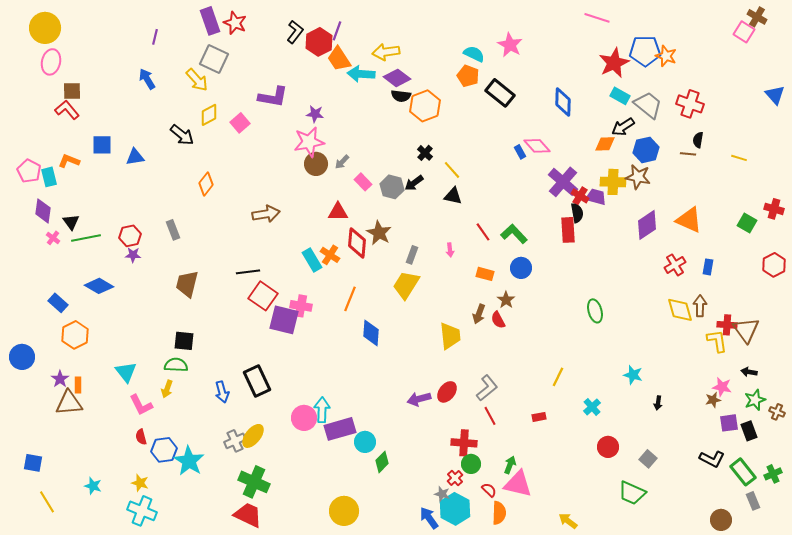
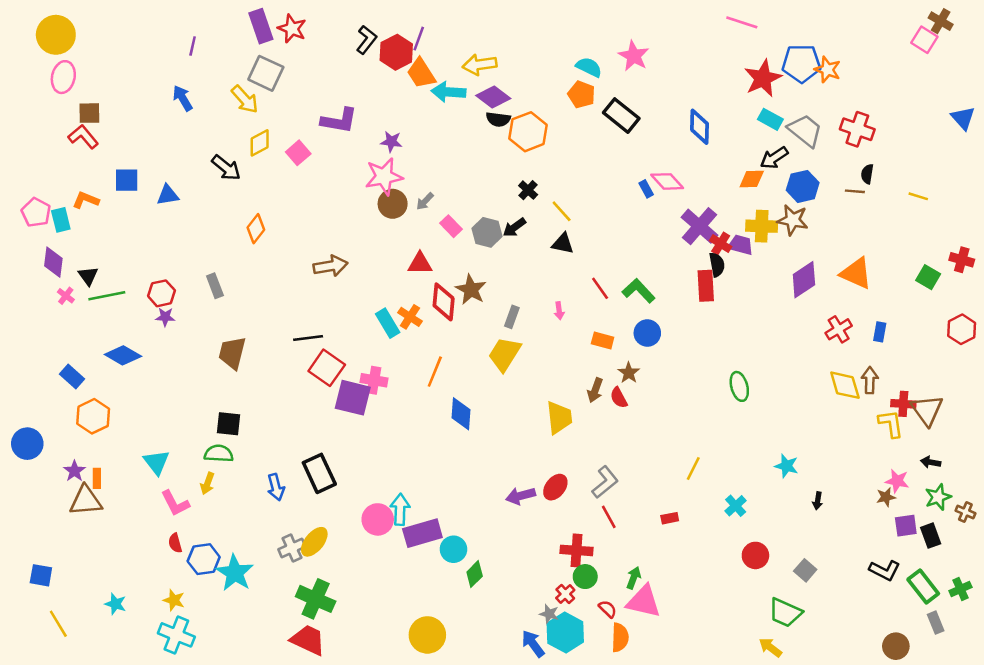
yellow arrow: (568, 521) -> (770, 647), moved

